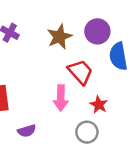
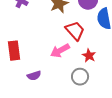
pink arrow: (61, 98) -> (60, 51), turned 60

